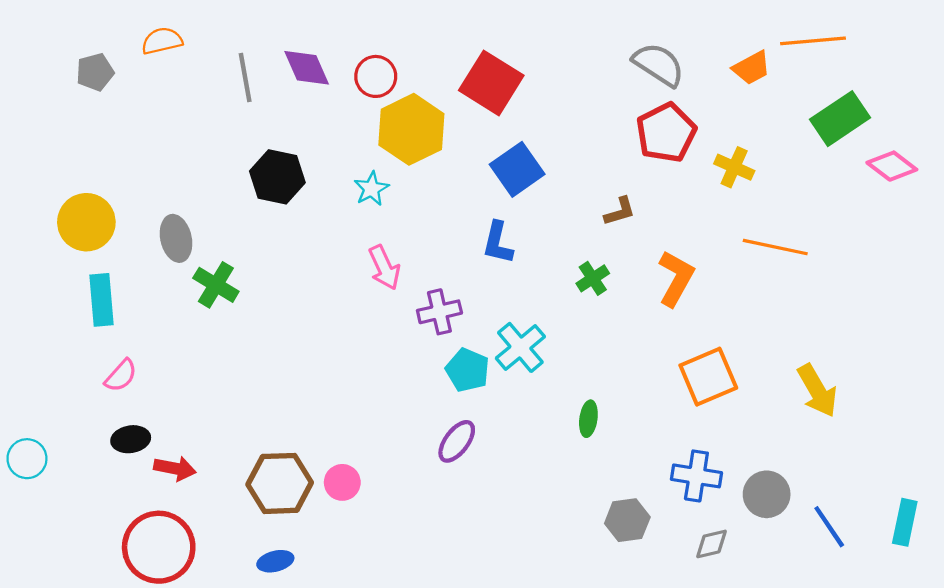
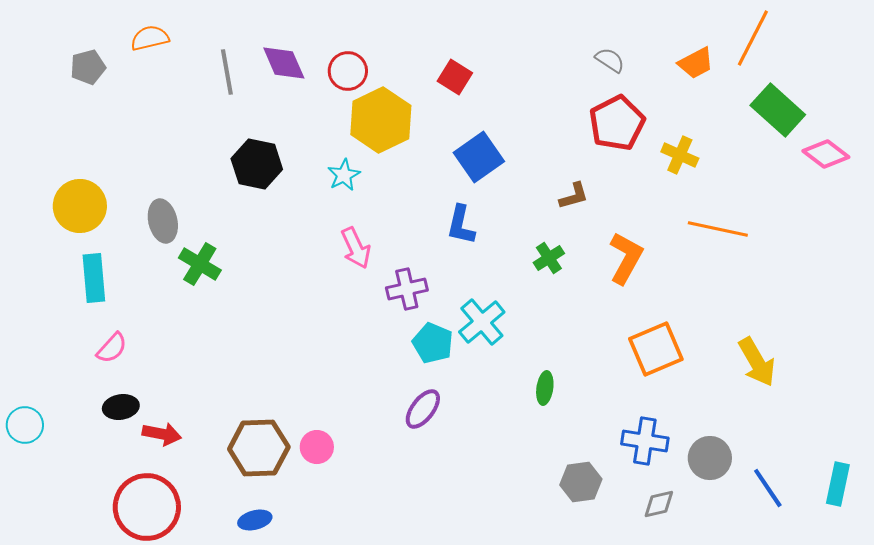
orange line: (813, 41) -> (753, 38), turned -58
gray semicircle: (659, 65) -> (610, 60), size x0.6
red square: (491, 83) -> (455, 77), size x0.6
green rectangle: (840, 119) -> (778, 110), turned 76

